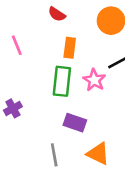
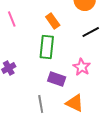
orange rectangle: (70, 48) -> (53, 21), turned -42
pink star: (94, 80) -> (82, 67), moved

